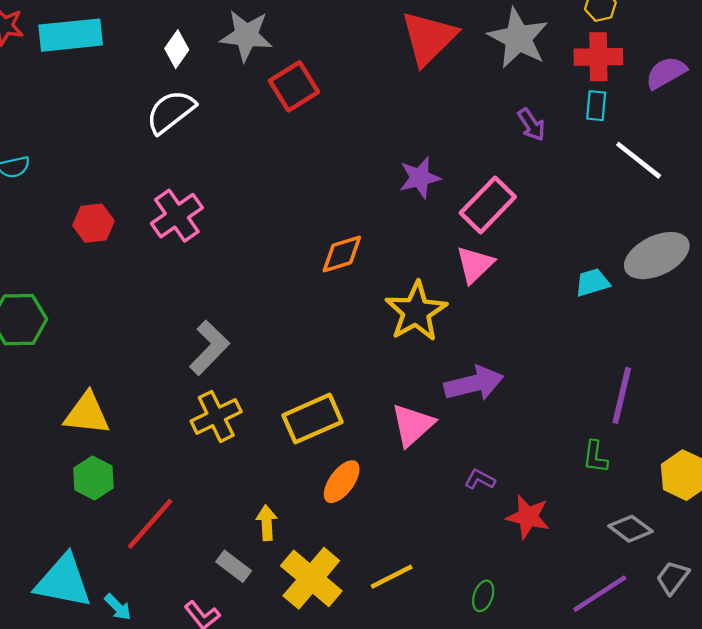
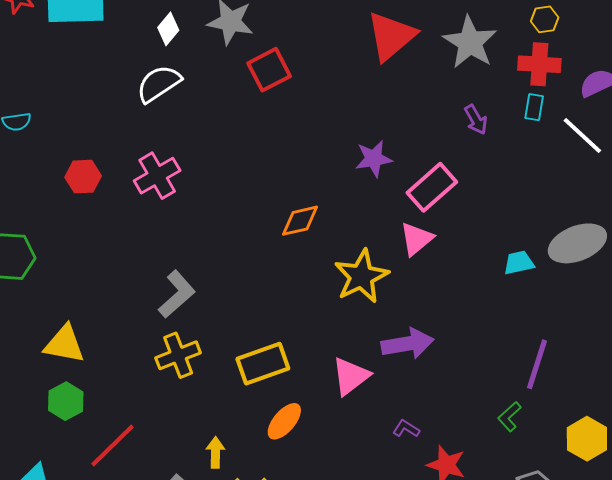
white line: (639, 160) -> (582, 135), moved
green L-shape: (595, 457) -> (510, 417), turned 36

